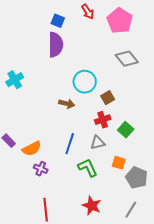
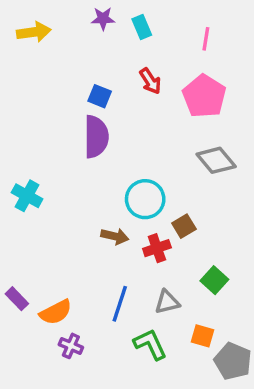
cyan cross: (15, 80) -> (27, 196), turned -30
red cross: (103, 120) -> (157, 248), moved

